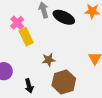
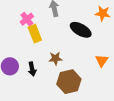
black ellipse: (64, 17) -> (81, 30), moved
black arrow: (29, 86) -> (32, 69), moved

